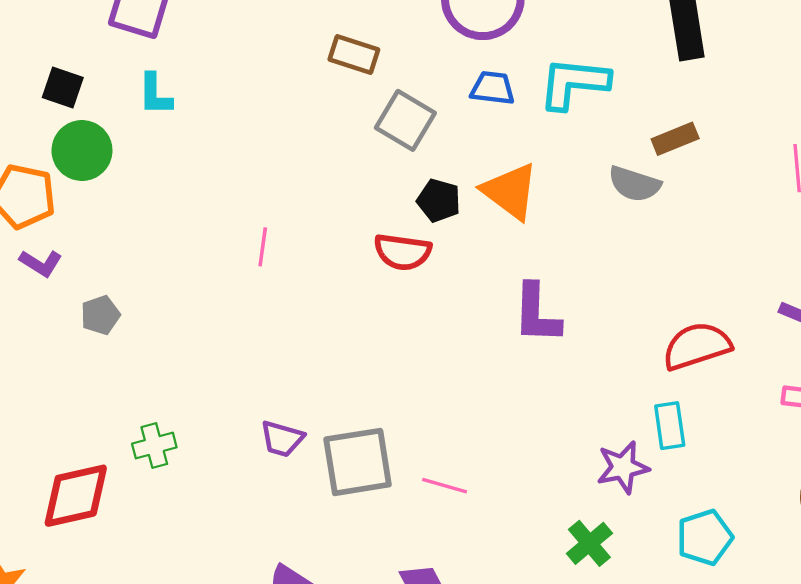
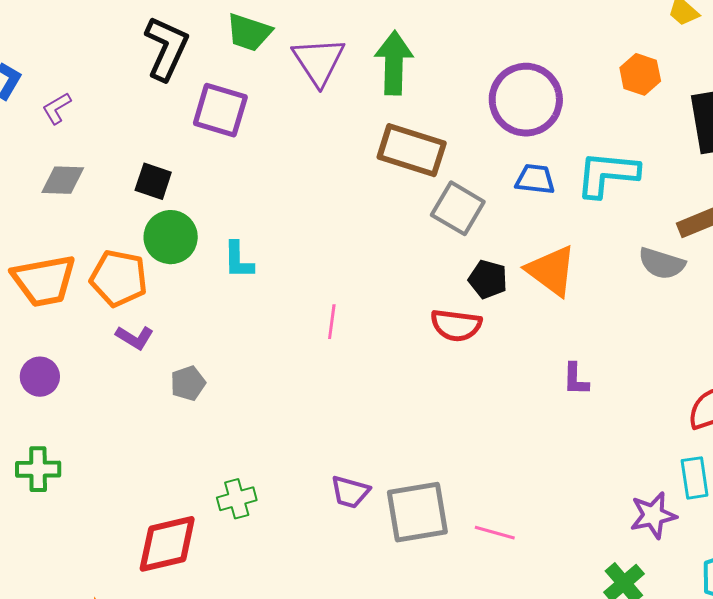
brown rectangle: (354, 55) -> (412, 150), size x1.5
cyan L-shape: (155, 94) -> (238, 260), moved
purple L-shape: (537, 314) -> (576, 379), size x0.6

